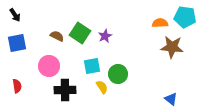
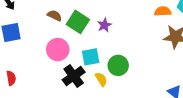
brown semicircle: (57, 36) -> (55, 16), moved
pink circle: (49, 66) -> (58, 49), moved
black cross: (65, 90) -> (74, 76), moved, turned -35

